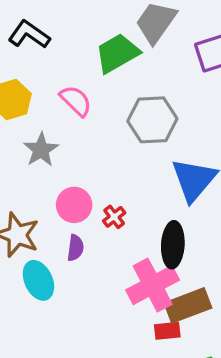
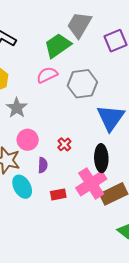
pink semicircle: (76, 101) -> (47, 75), moved, turned -65
pink circle: (74, 205) -> (28, 140), moved
red rectangle: (167, 331) -> (58, 194), moved

